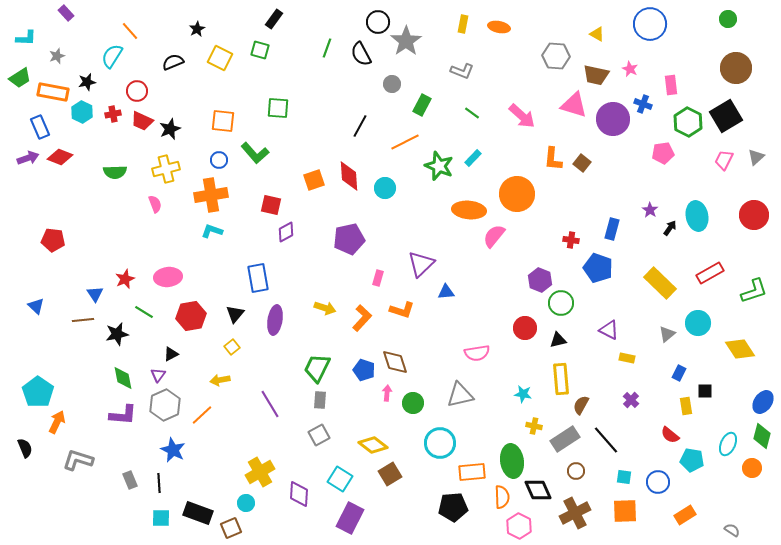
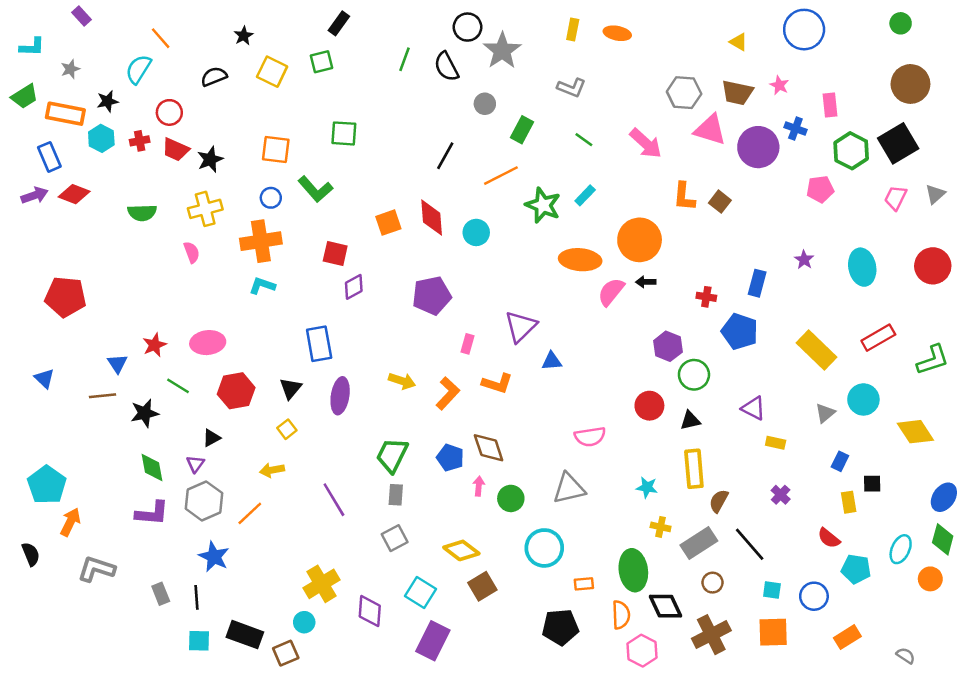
green square: (260, 50) -> (322, 62), turned -30
gray hexagon: (556, 56) -> (684, 93), moved
black arrow: (670, 228) -> (646, 282), moved, turned -126
red pentagon: (53, 240) -> (65, 297), size x1.4
orange rectangle: (472, 472) -> (584, 584), size x0.6

